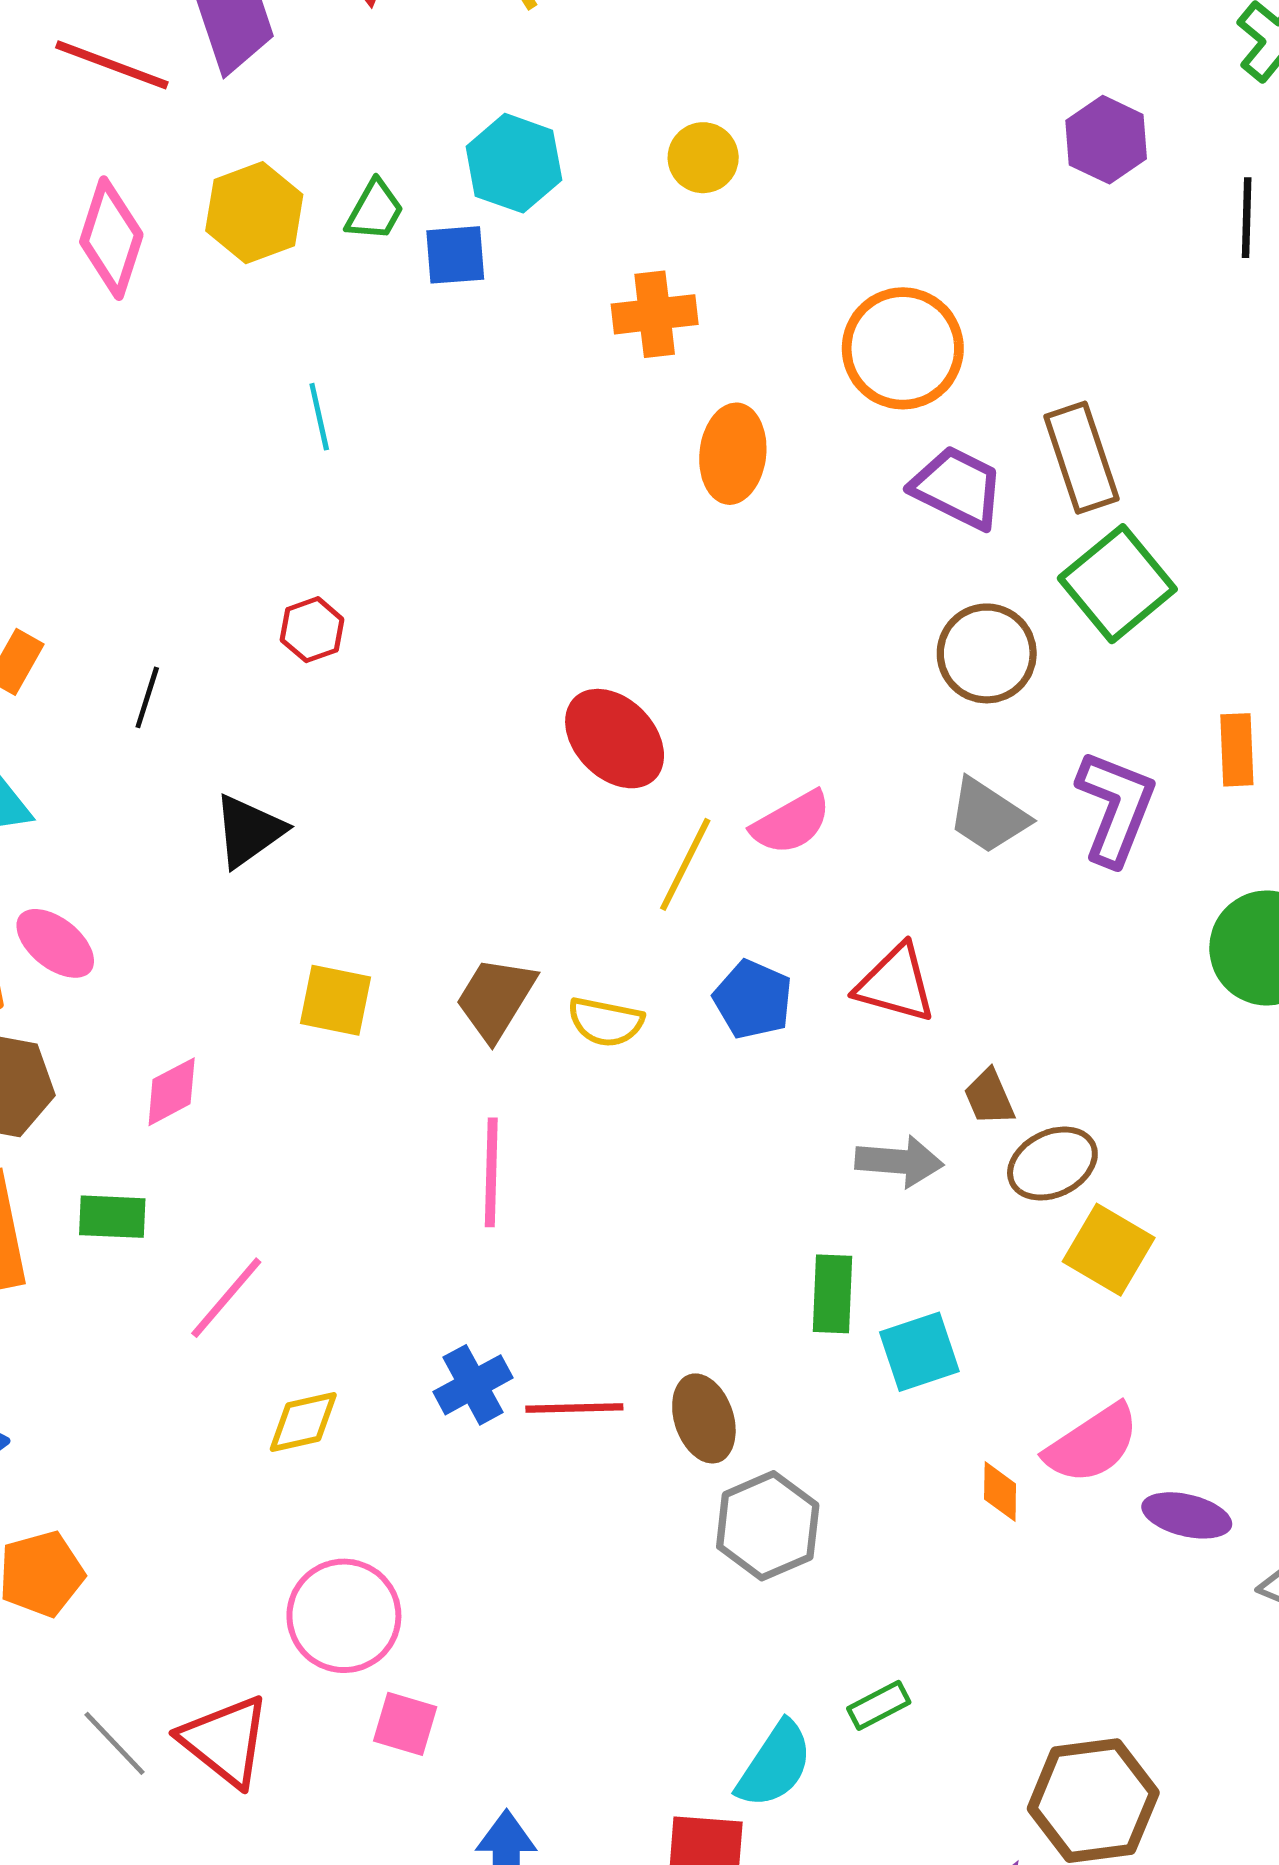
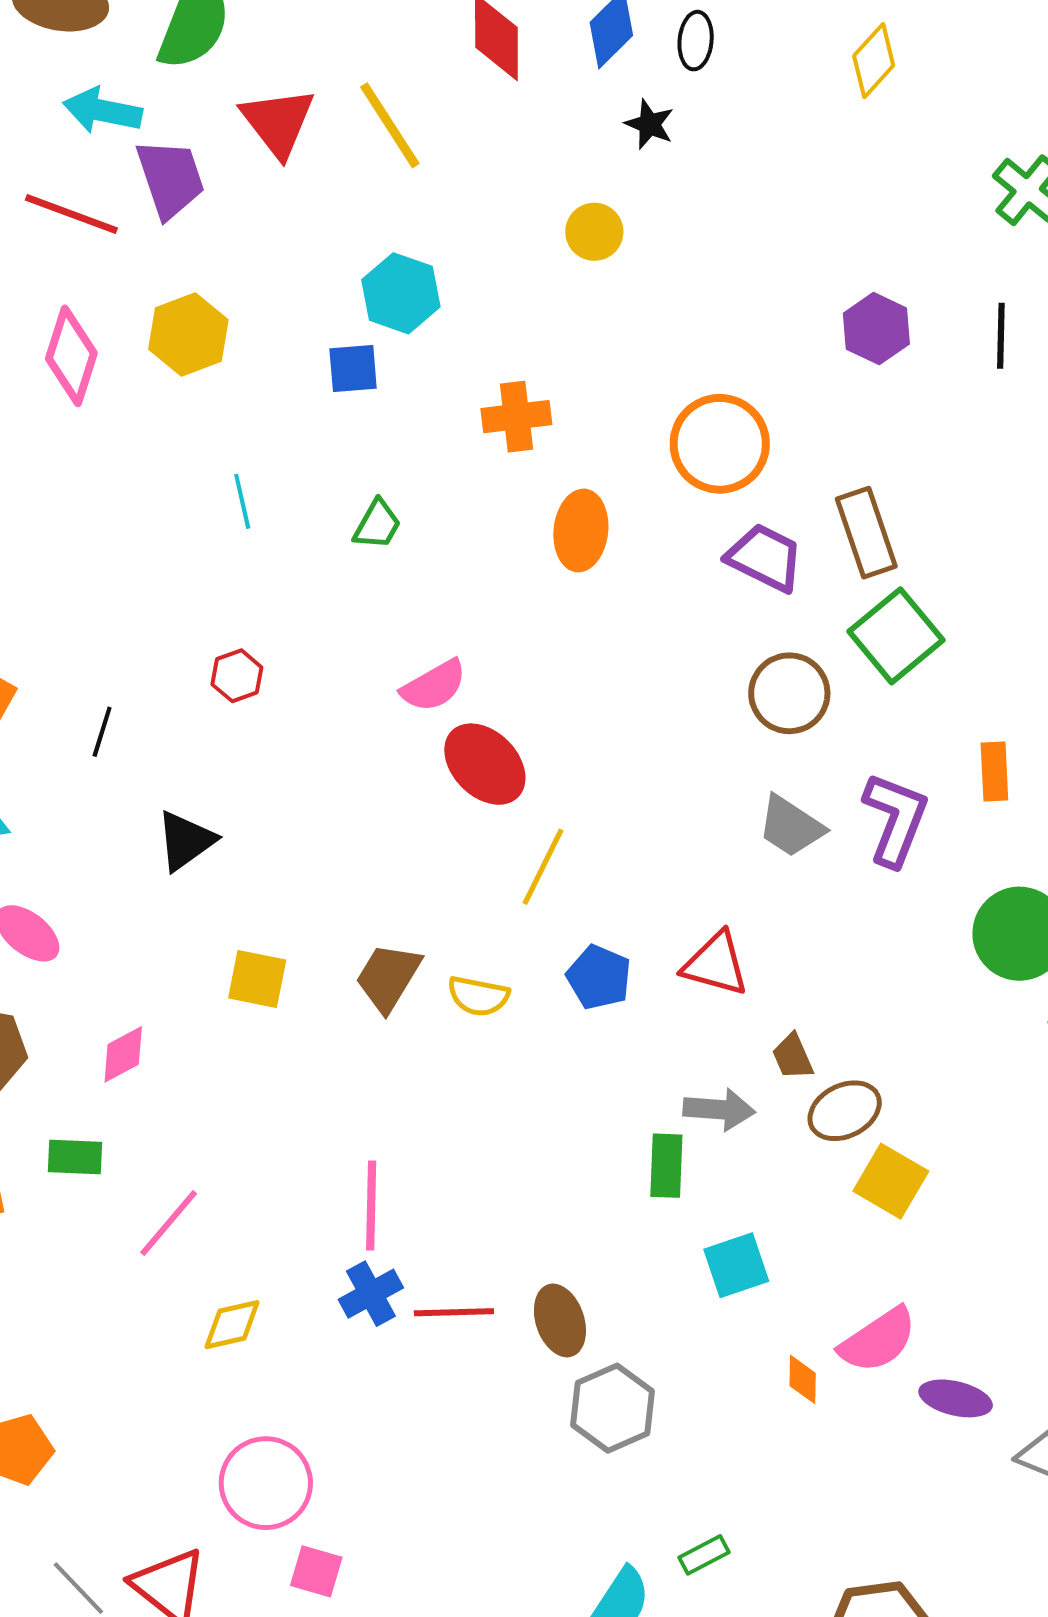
purple hexagon: (1106, 140) -> (876, 329), moved
yellow circle: (703, 158) -> (594, 232), moved
green trapezoid: (375, 210) -> (377, 524), moved
pink semicircle: (791, 823) -> (434, 686), moved
pink line: (491, 1172) -> (371, 1205), moved
green rectangle: (832, 1294) -> (666, 1166), moved

